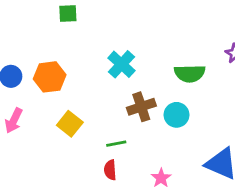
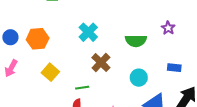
brown cross: (141, 107) -> (101, 63), turned -30
cyan circle: (176, 115) -> (139, 78), moved

